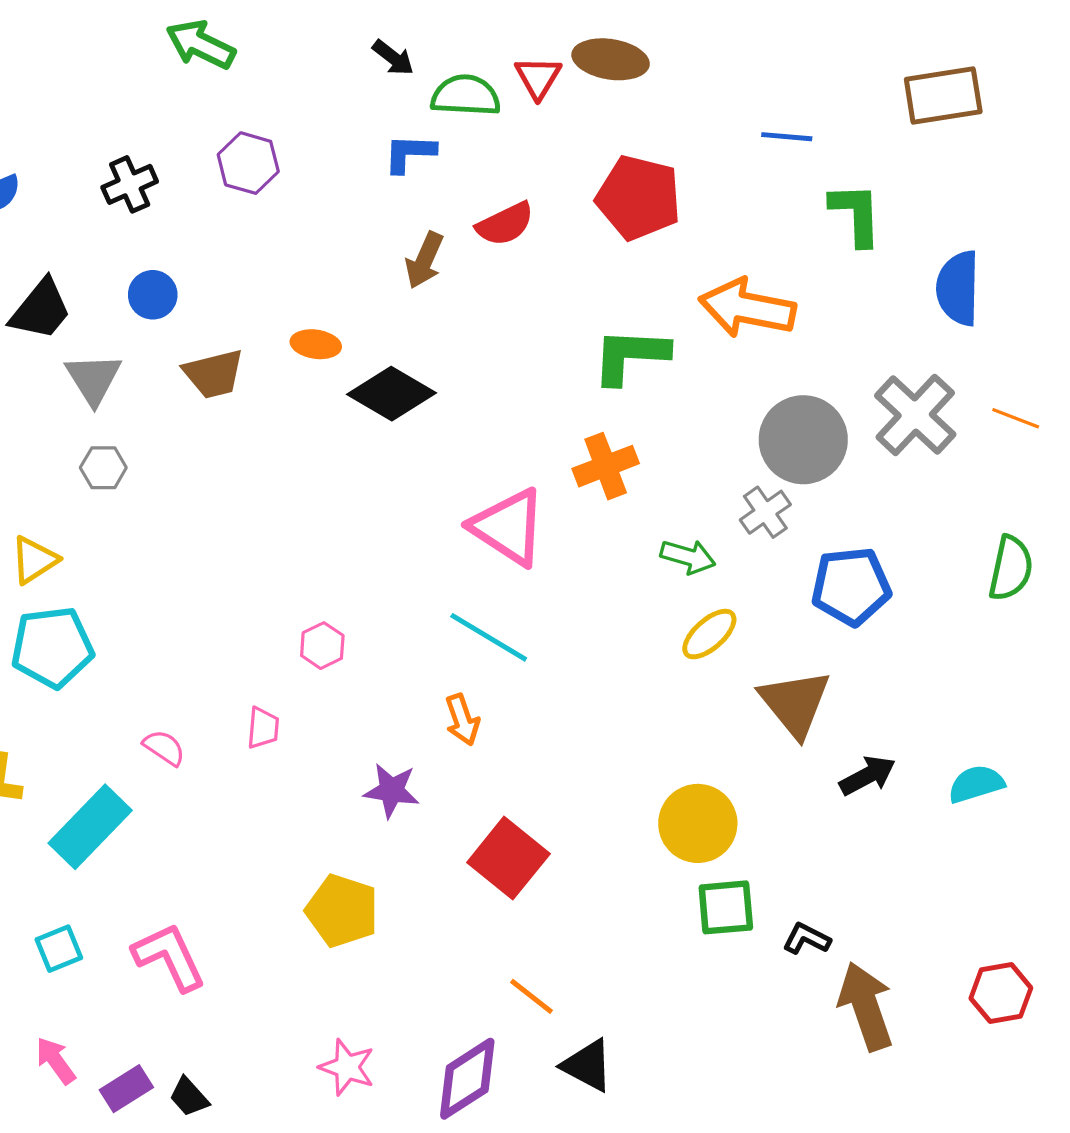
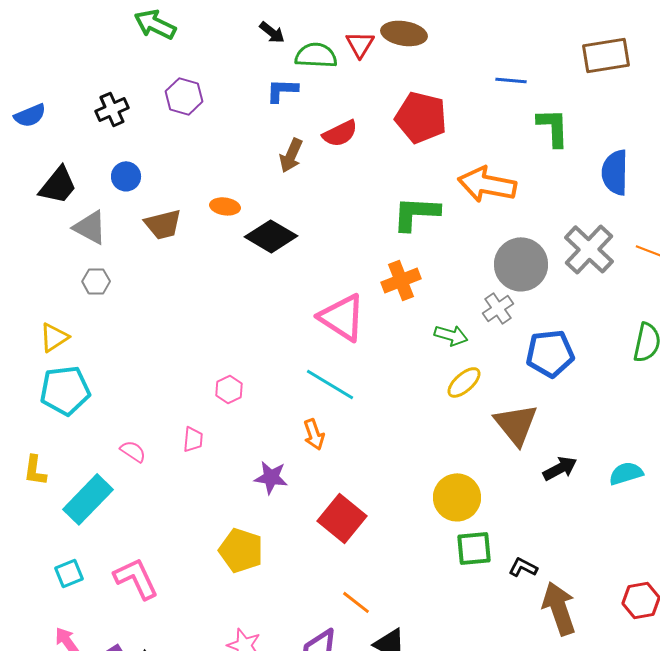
gray triangle: (93, 379) -> (90, 227), turned -30

